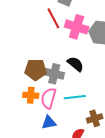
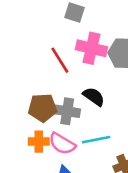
red line: (53, 18) -> (60, 60), moved
pink semicircle: (49, 98) -> (62, 144), turned -70

